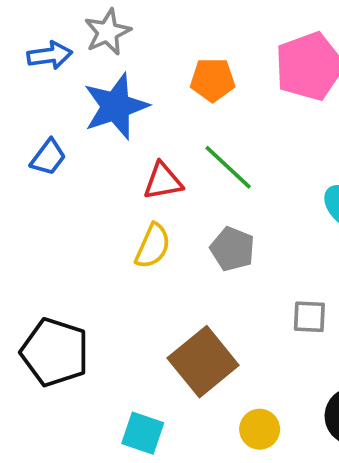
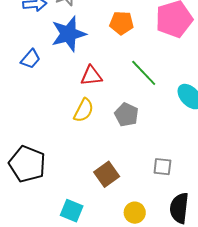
green line: (228, 167) -> (144, 73), moved
gray square: (309, 317) -> (162, 167), moved
brown square: (203, 362) -> (107, 174), size x0.7

